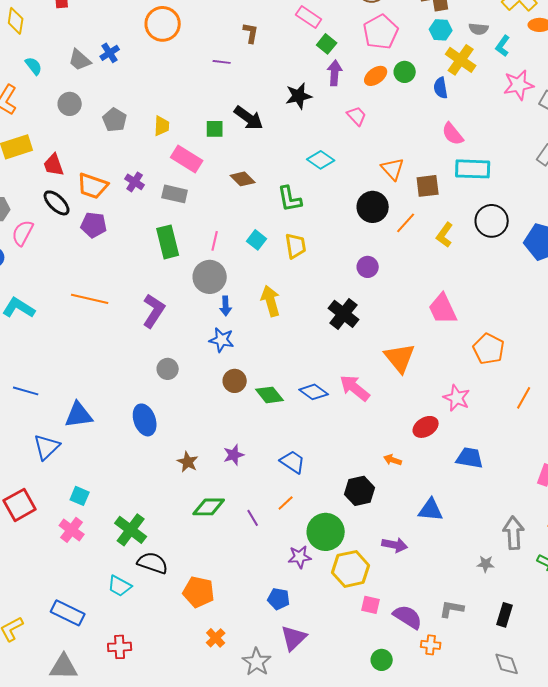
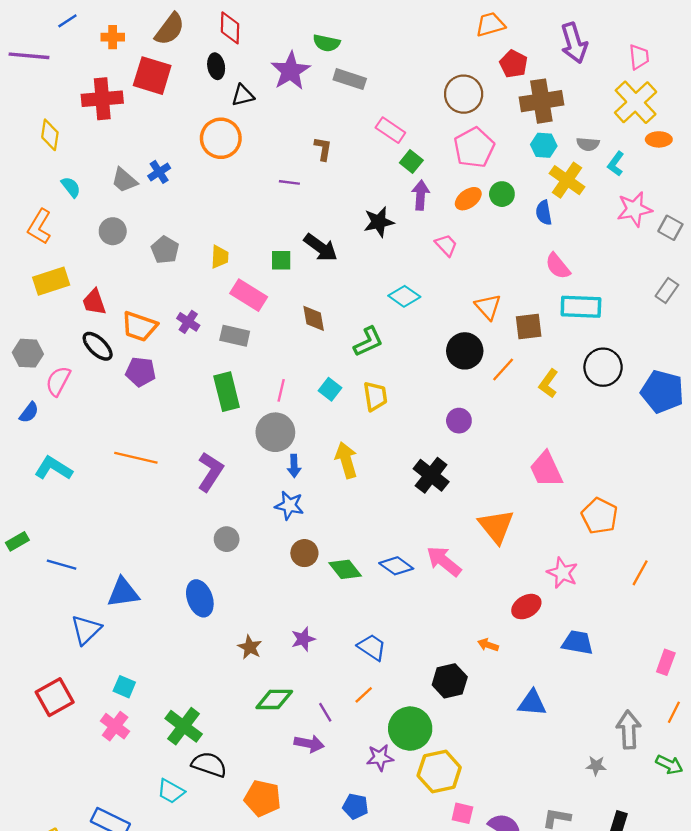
brown diamond: (243, 179) -> (314, 318), turned 35
green L-shape: (290, 199) -> (368, 342), turned -104
purple arrow: (395, 545) -> (309, 744), moved

